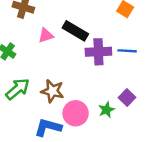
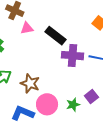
pink triangle: (46, 35) -> (27, 28), moved

